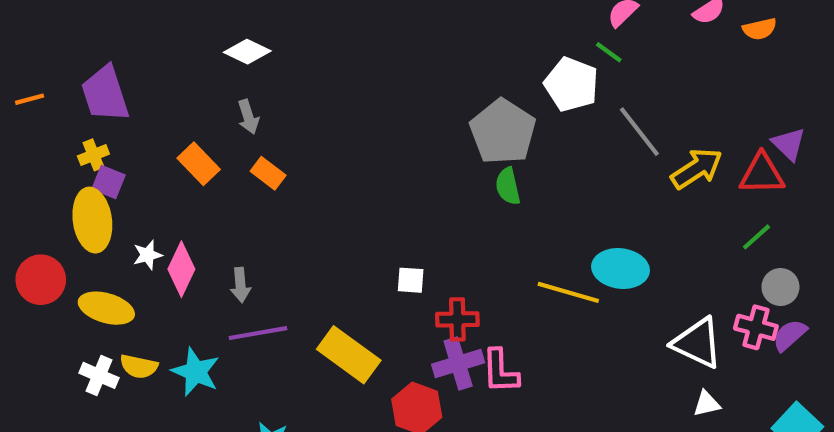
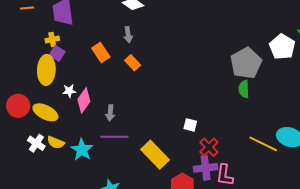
red circle: (41, 280) -> (18, 106), moved
red cross: (457, 319) -> (209, 147), turned 36

